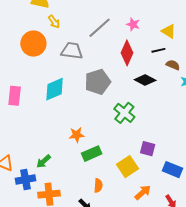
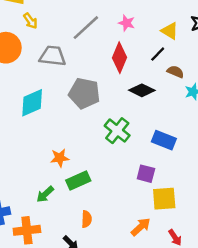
black line: (158, 50) -> (158, 54), turned -32
gray pentagon: (98, 82) -> (84, 93), turned 30
green arrow: (44, 161) -> (45, 194), moved
yellow square: (127, 167) -> (164, 199), moved, turned 30
blue rectangle: (172, 170) -> (164, 140), moved

